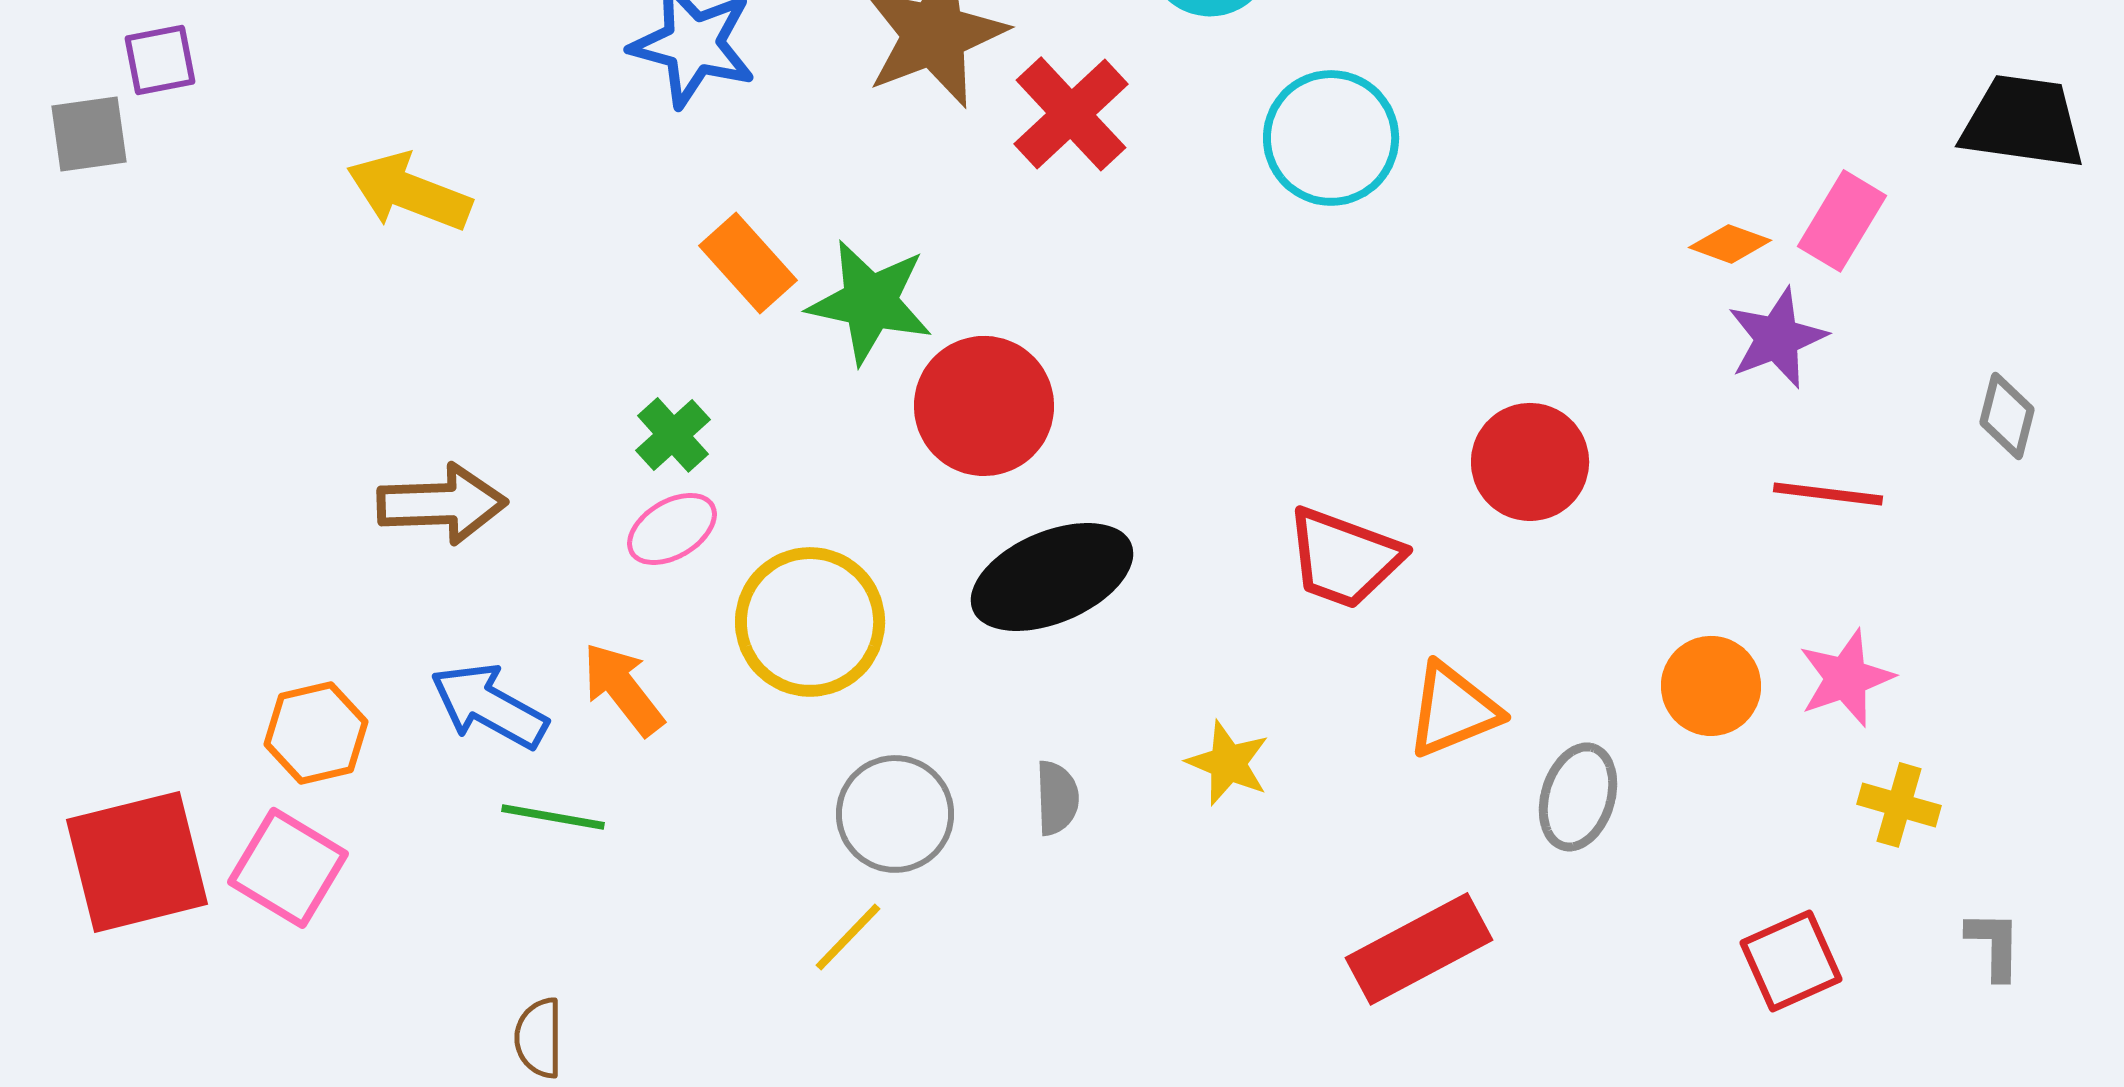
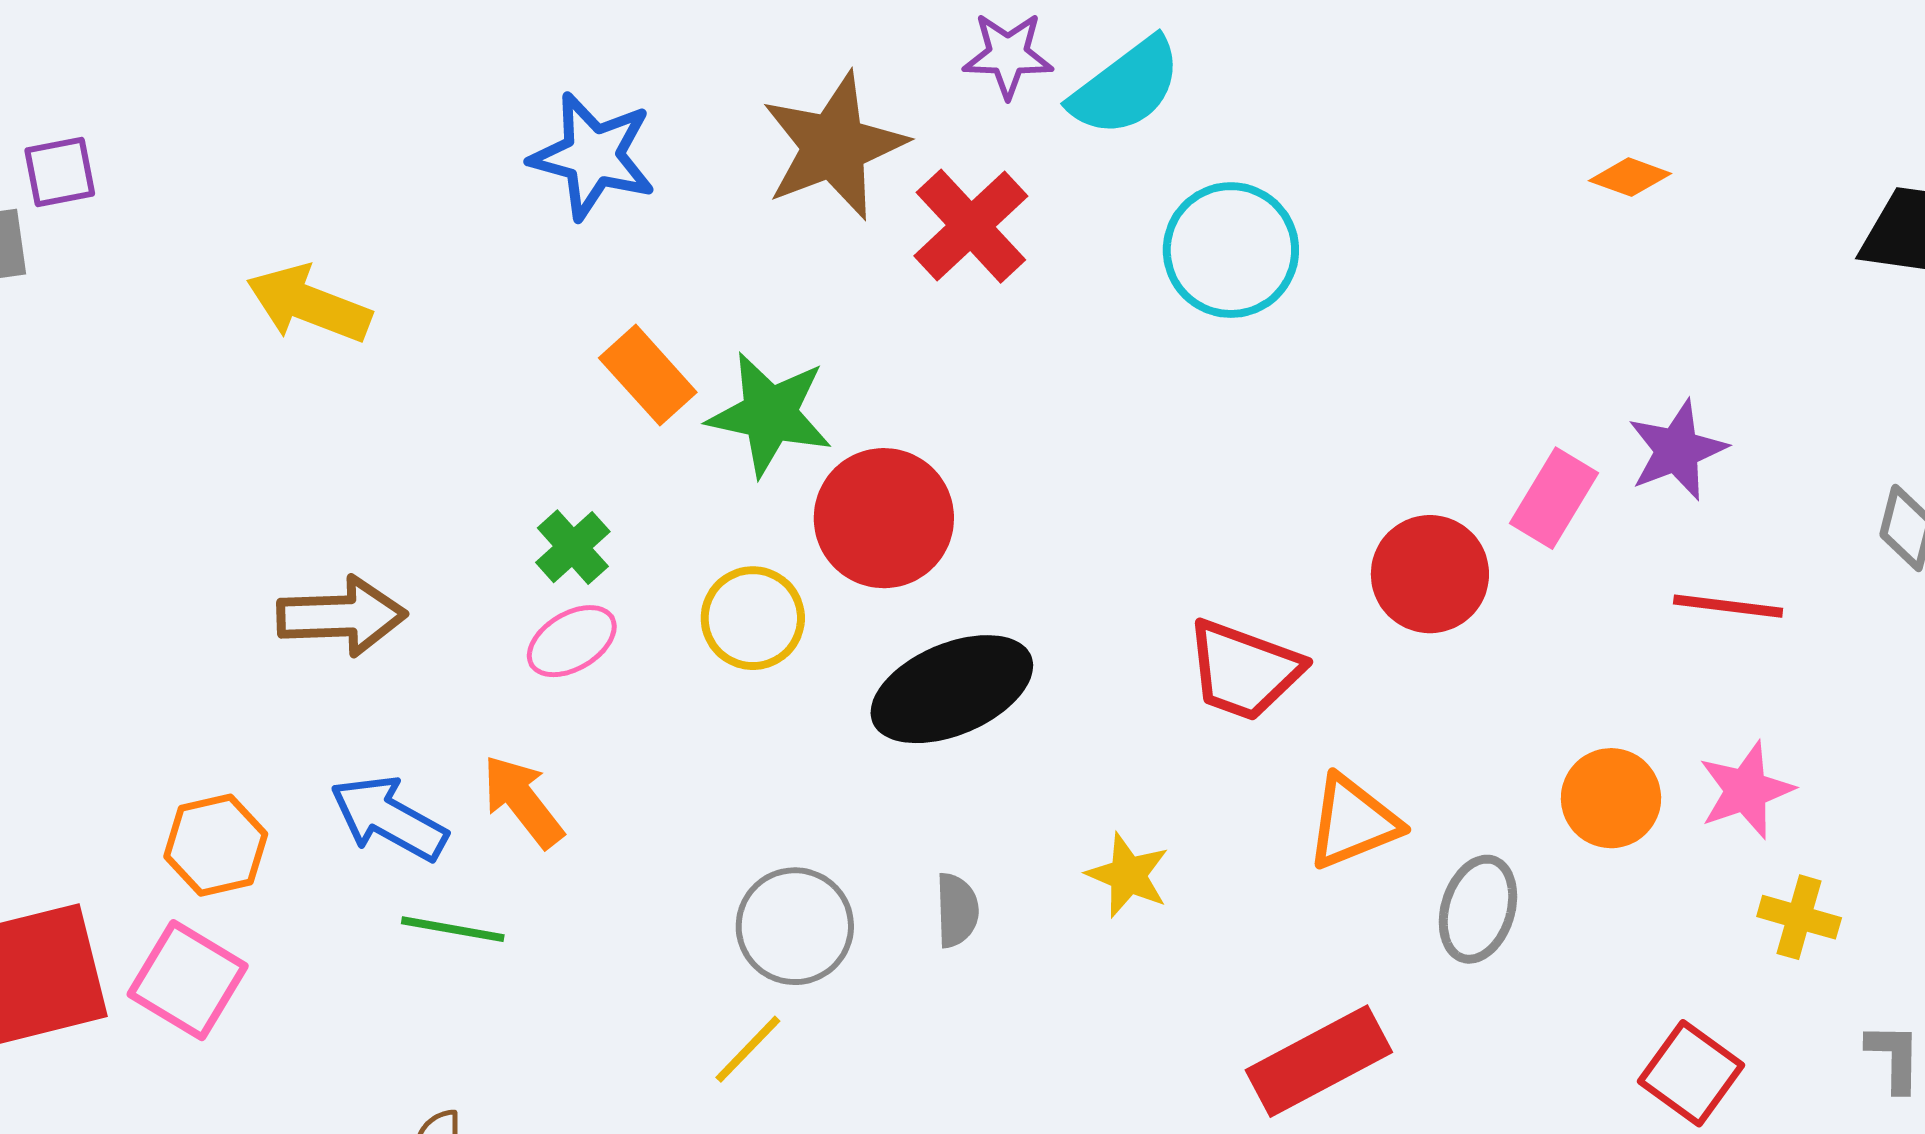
pink rectangle: (1842, 221) -> (1554, 498), moved
orange diamond: (1730, 244) -> (1630, 177), moved
yellow circle: (810, 622) -> (753, 618), moved, size x0.7
red square: (1791, 961) -> (1691, 1073), turned -30

